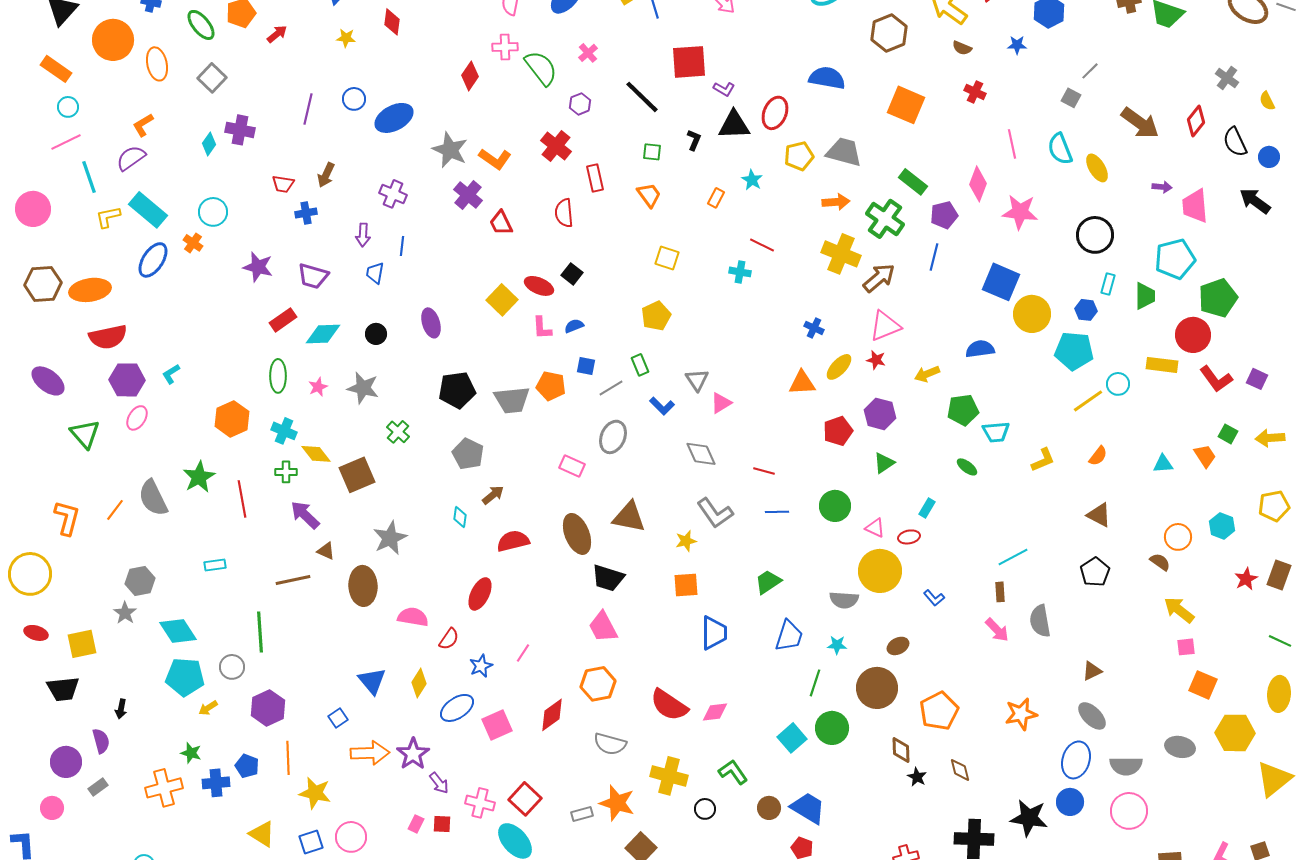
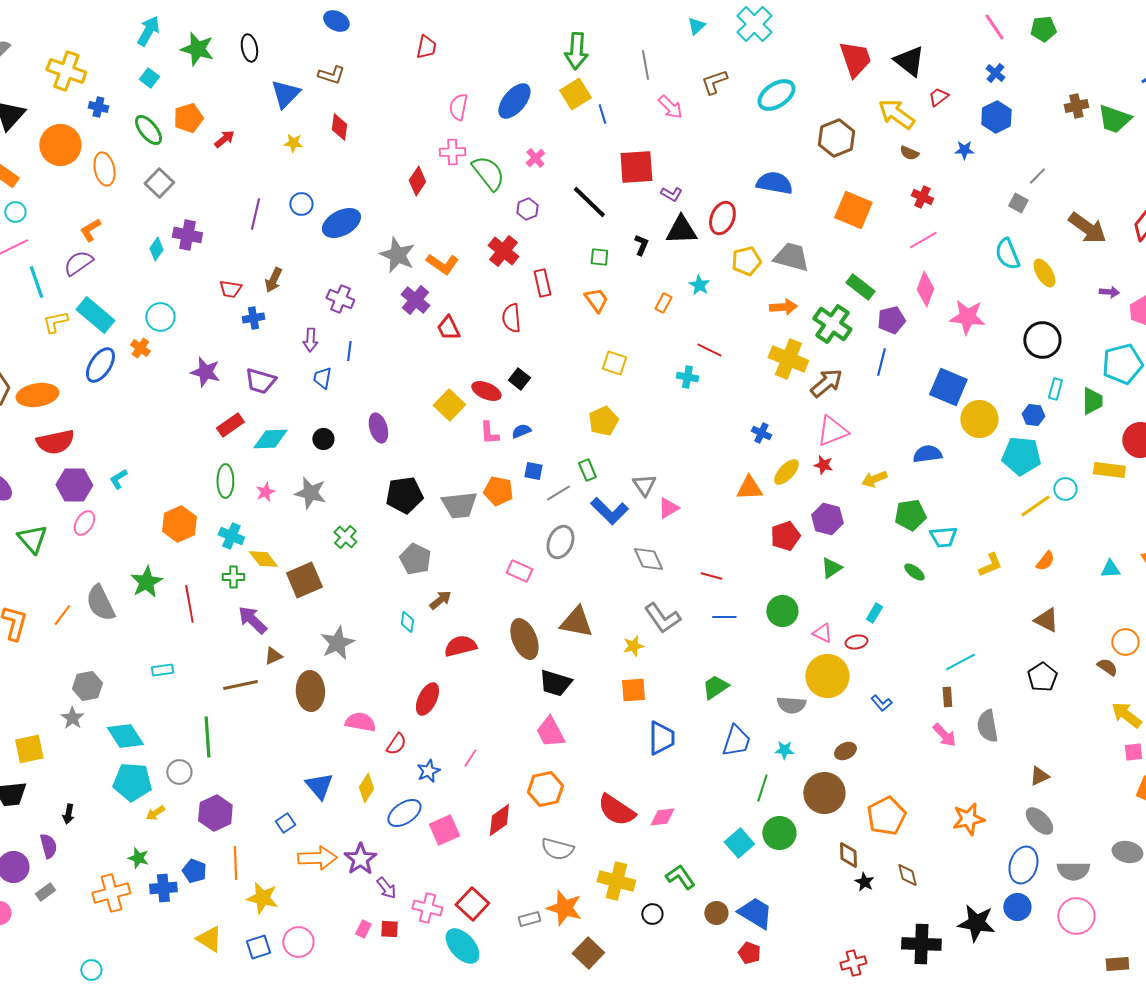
pink line: (1012, 144) -> (923, 240), moved, turned 72
blue L-shape: (662, 406) -> (609, 511), size x1.5
brown triangle: (326, 551) -> (273, 656), turned -48

